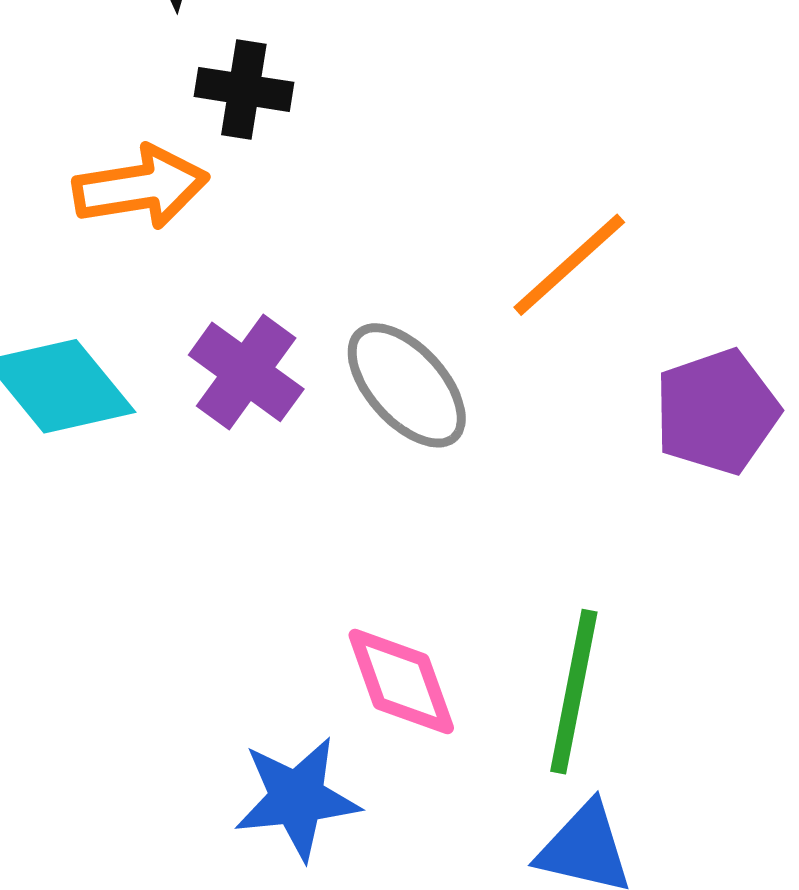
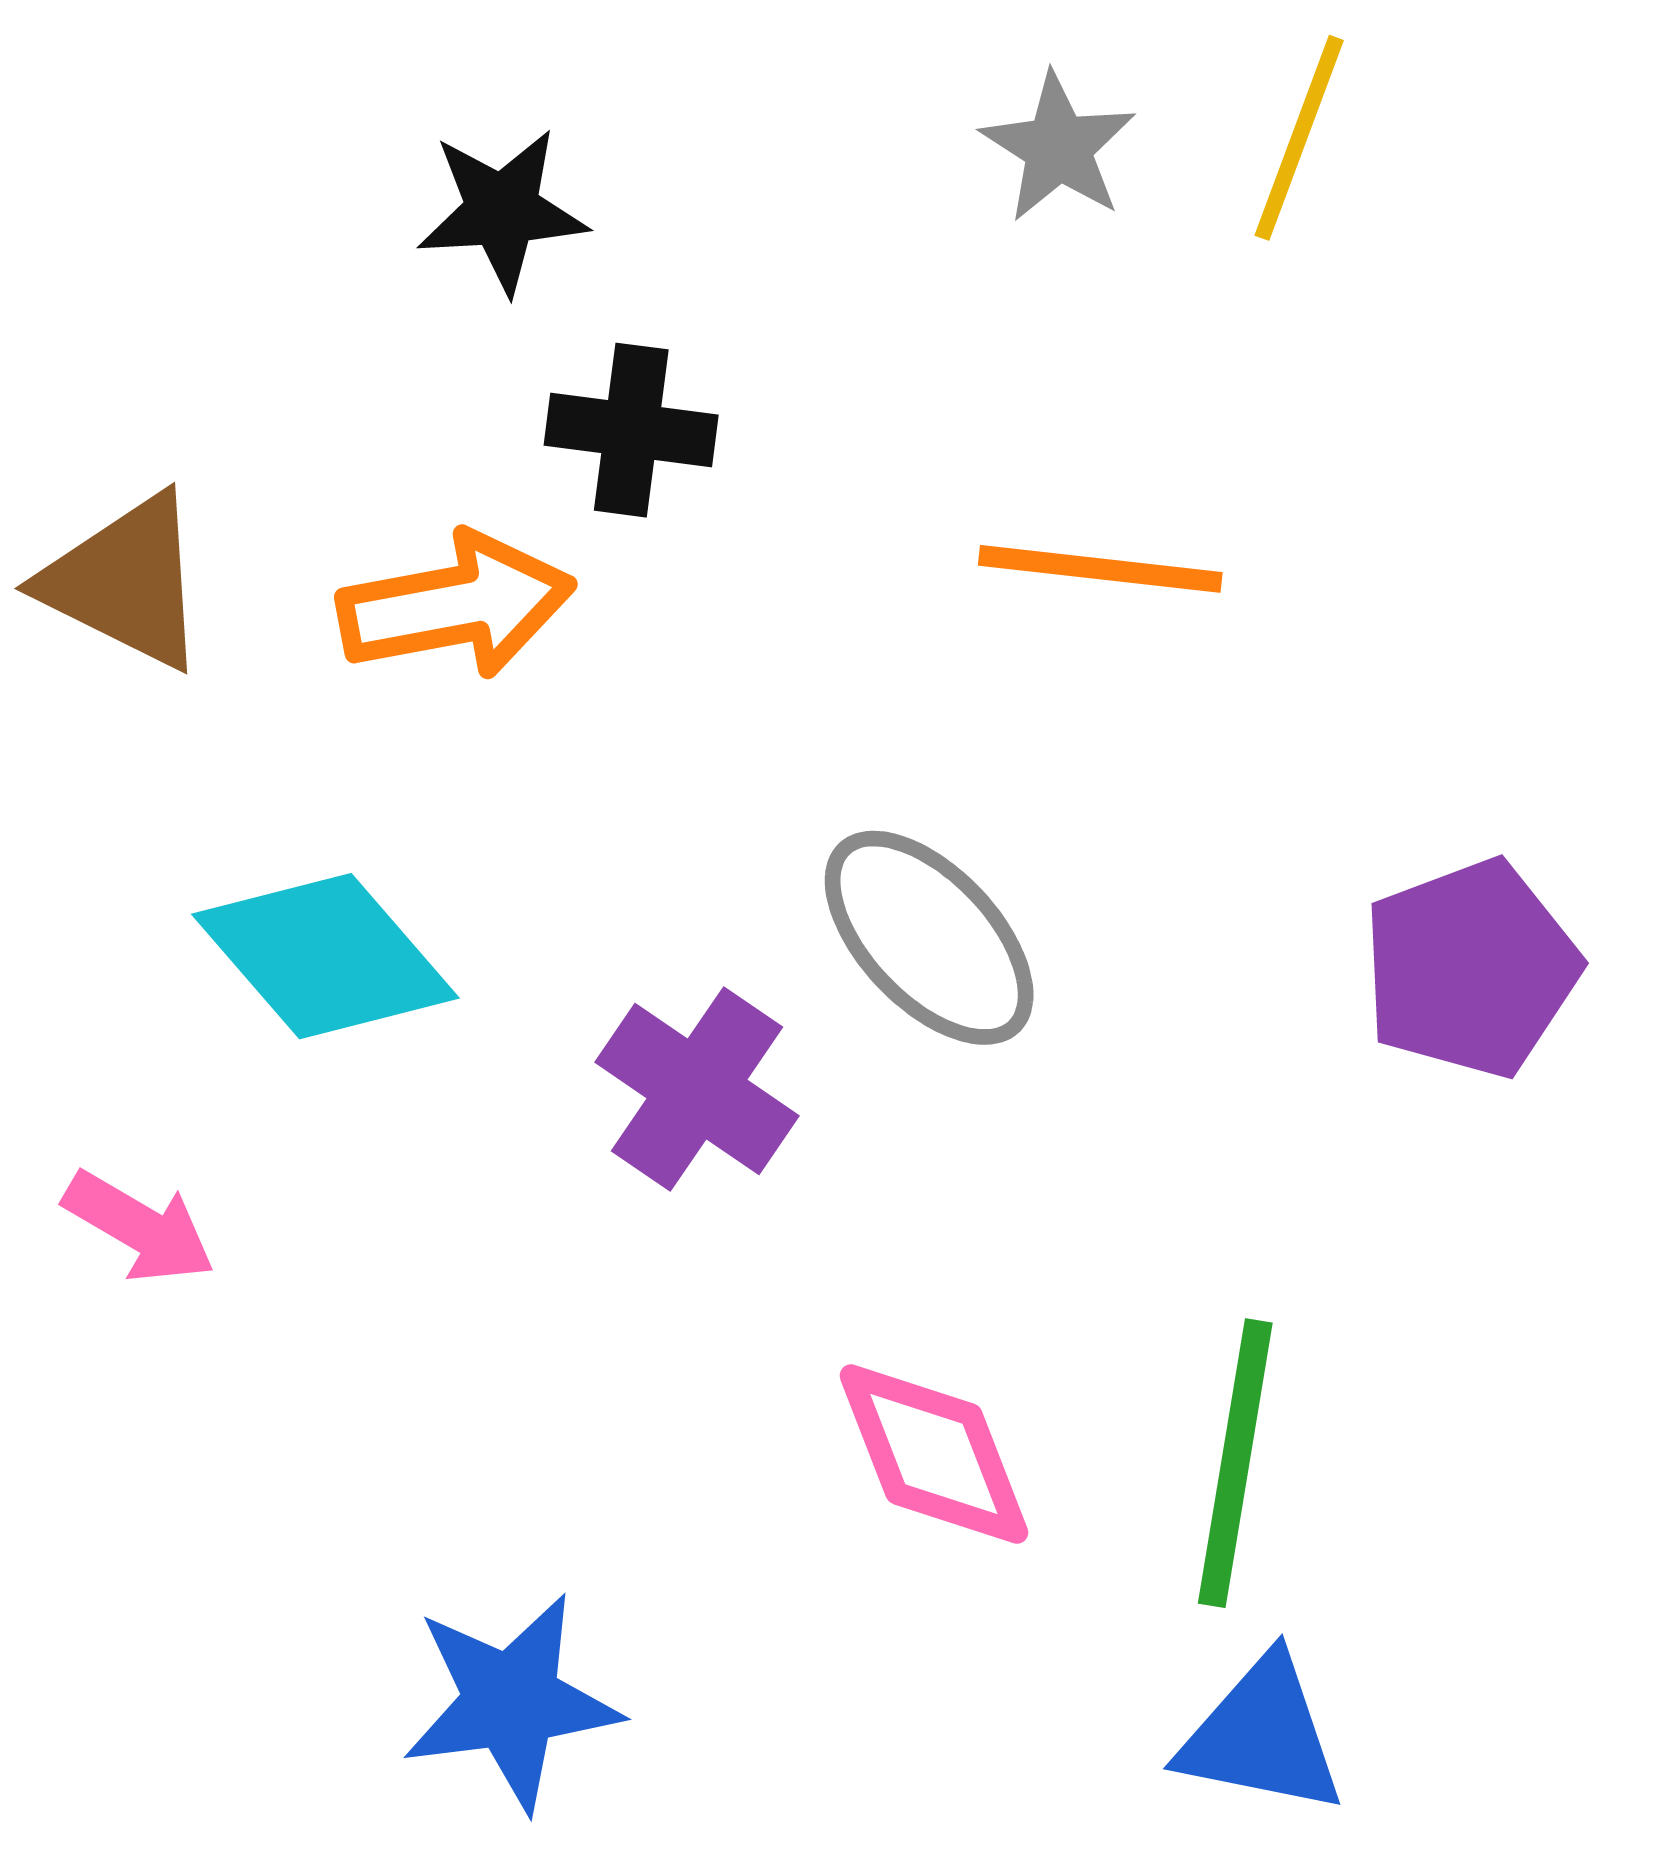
orange line: (569, 265) -> (1100, 569), moved, turned 50
purple cross: (246, 372) -> (697, 1089), moved
blue star: (297, 798) -> (511, 1702), moved

